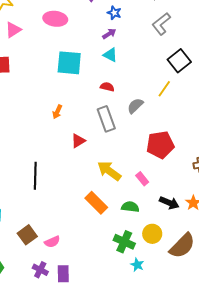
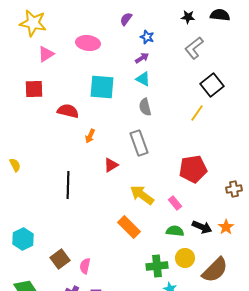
red semicircle: (107, 87) -> (68, 111), moved, size x1.5
gray semicircle: (135, 106) -> (145, 107), moved, turned -60
black line: (35, 176) -> (68, 185), moved
green semicircle: (130, 207) -> (175, 231), moved
pink semicircle: (52, 242) -> (85, 266), turned 126
green cross: (124, 242) -> (157, 266), turned -30

